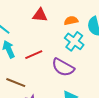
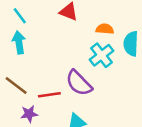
red line: (34, 55) -> (49, 95), moved

